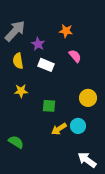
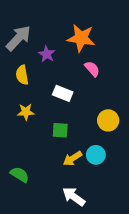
orange star: (66, 31) -> (81, 38), size x1.6
white rectangle: (46, 65) -> (63, 93), moved
white arrow: (87, 160) -> (74, 197), moved

